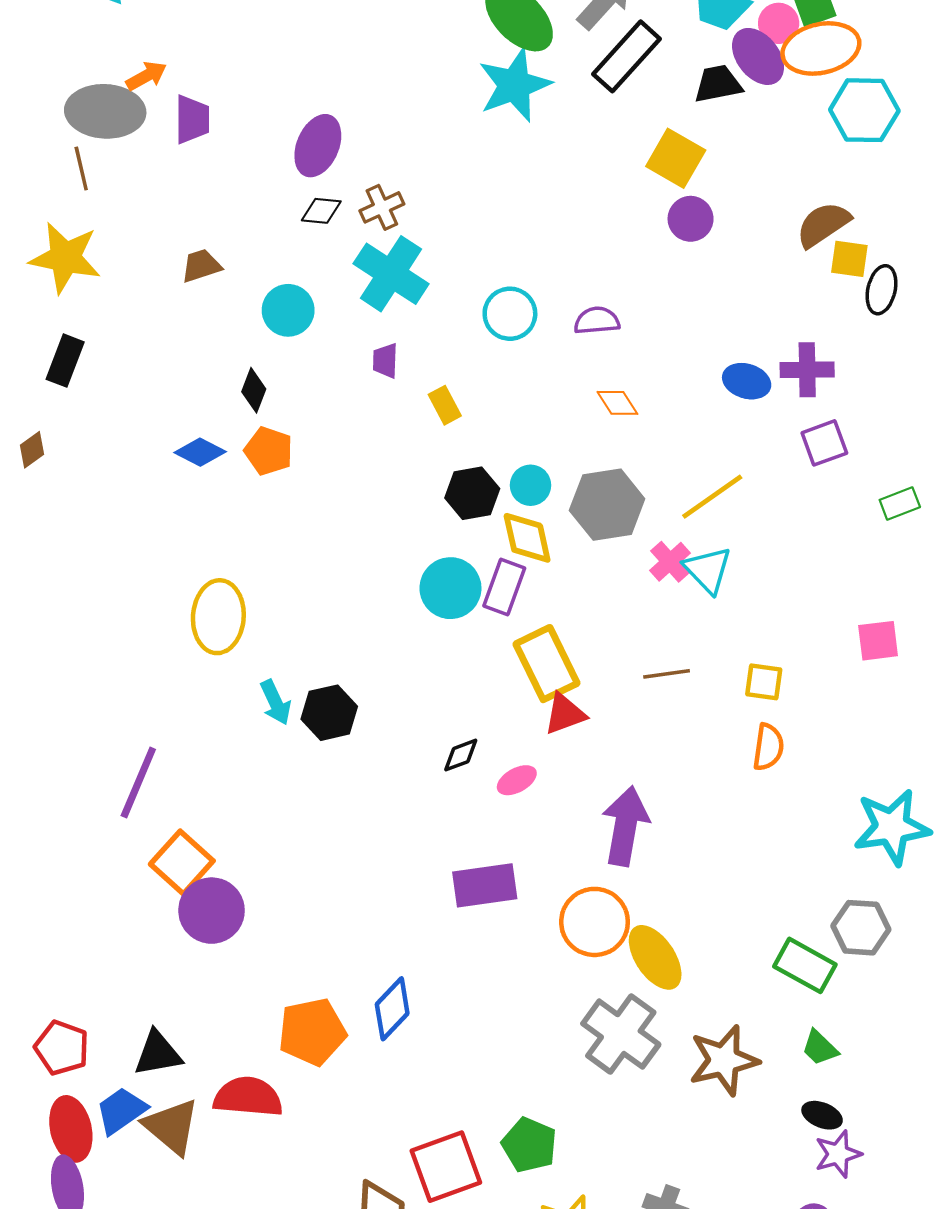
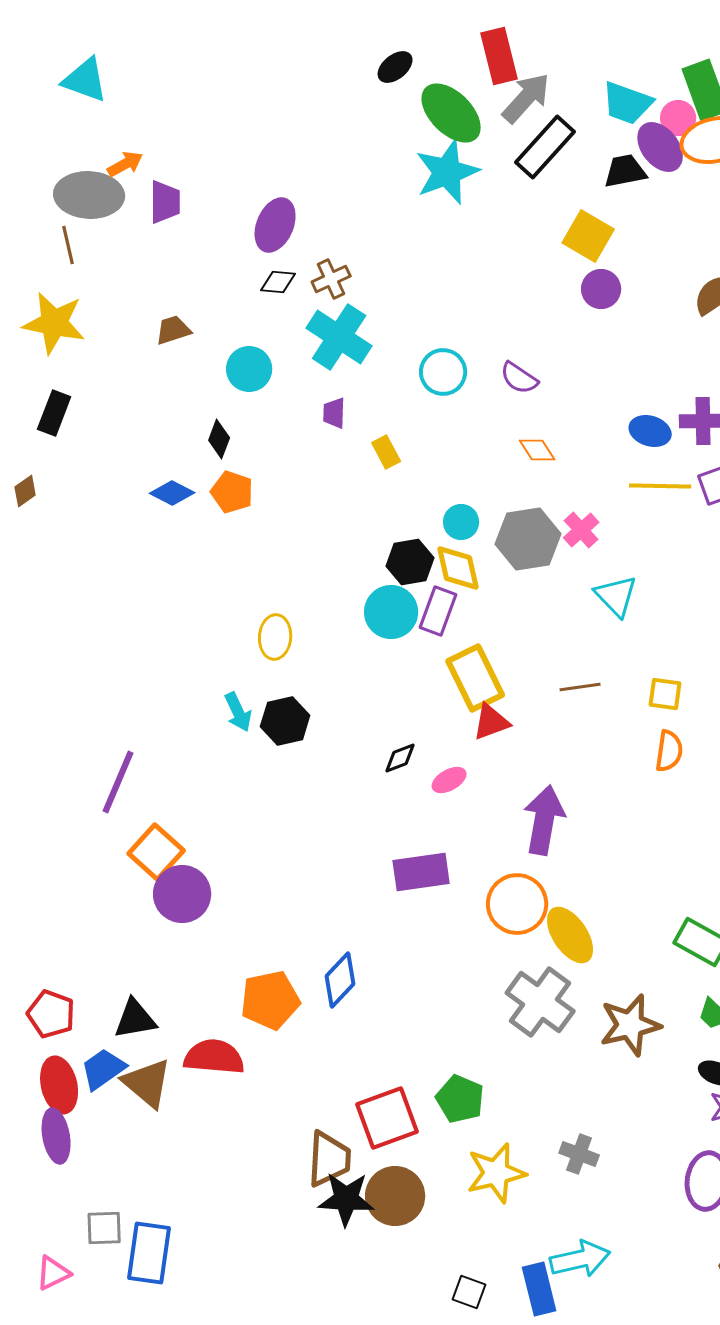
purple semicircle: (597, 321) -> (519, 378), turned -141
black hexagon: (472, 493) -> (410, 562), moved
yellow line: (712, 497) -> (660, 486), moved, turned 36
pink cross: (670, 562) -> (581, 530), moved
yellow ellipse: (218, 617) -> (275, 637), moved, size x0.7

